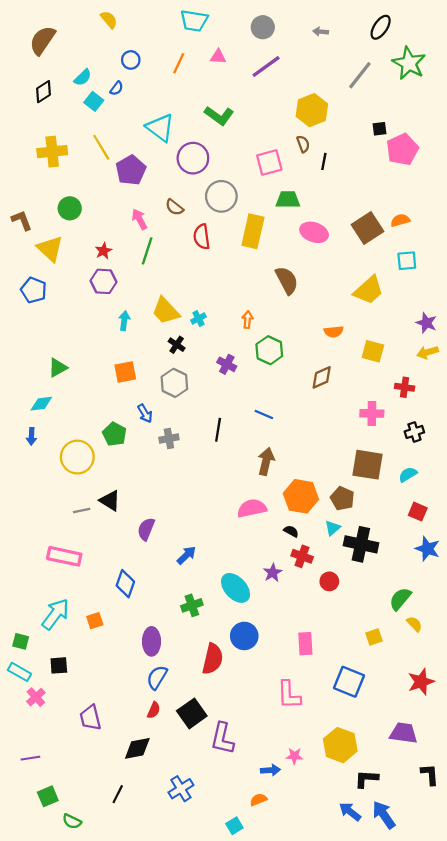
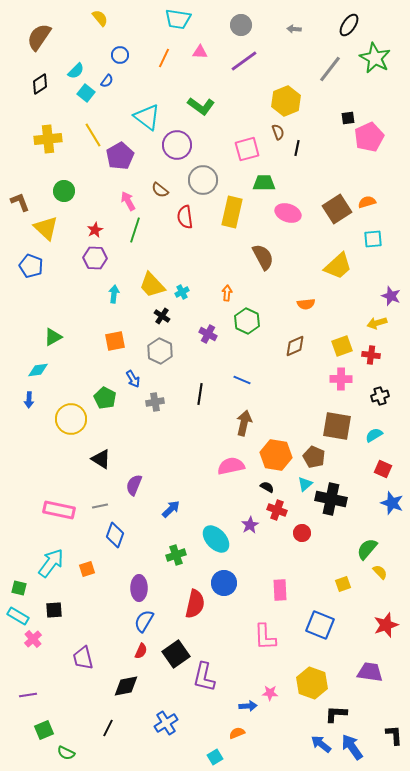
yellow square: (373, 351) -> (342, 346), moved, turned -35
yellow arrow: (427, 352) -> (377, 323), moved
gray line: (82, 510) -> (100, 506), moved
black L-shape: (430, 774) -> (394, 735), moved

